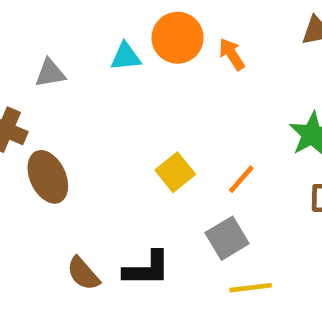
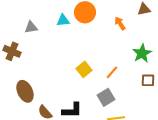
orange arrow: (232, 54) -> (120, 23), moved
brown ellipse: (48, 177) -> (25, 91), moved

